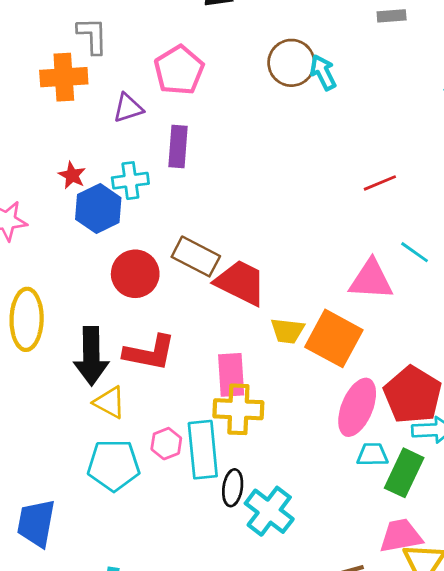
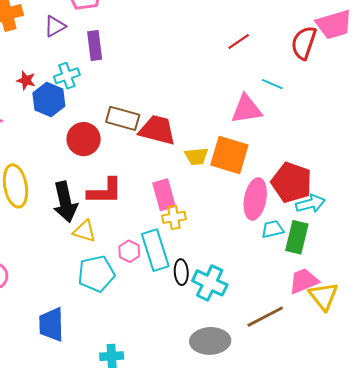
yellow cross: (238, 409) -> (174, 217), size x0.7

